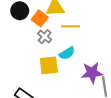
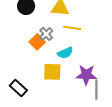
orange square: (40, 18) -> (37, 42), moved
yellow square: (49, 65) -> (52, 72), moved

